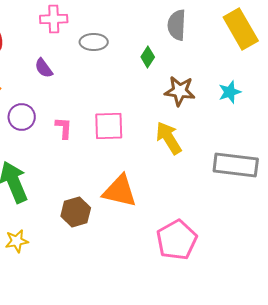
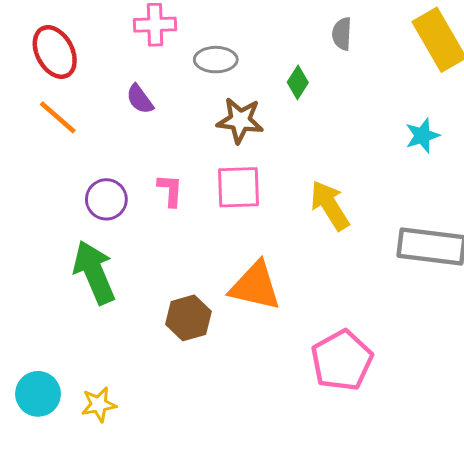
gray semicircle: (177, 25) -> (342, 34), size x0.7
brown star: (180, 91) -> (240, 120), moved
purple circle: (22, 117) -> (106, 199), moved
yellow star: (17, 241) -> (99, 405), moved

